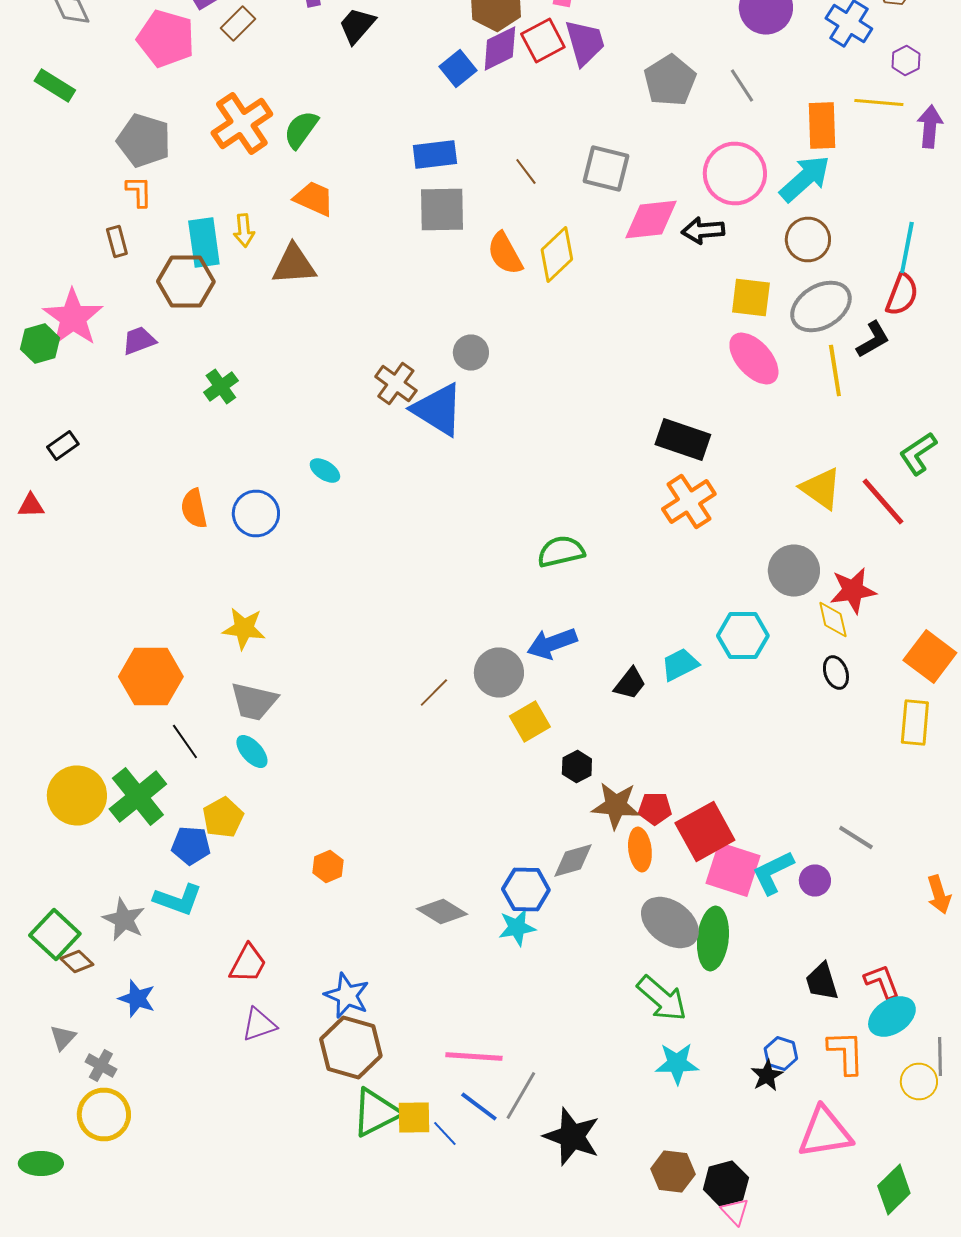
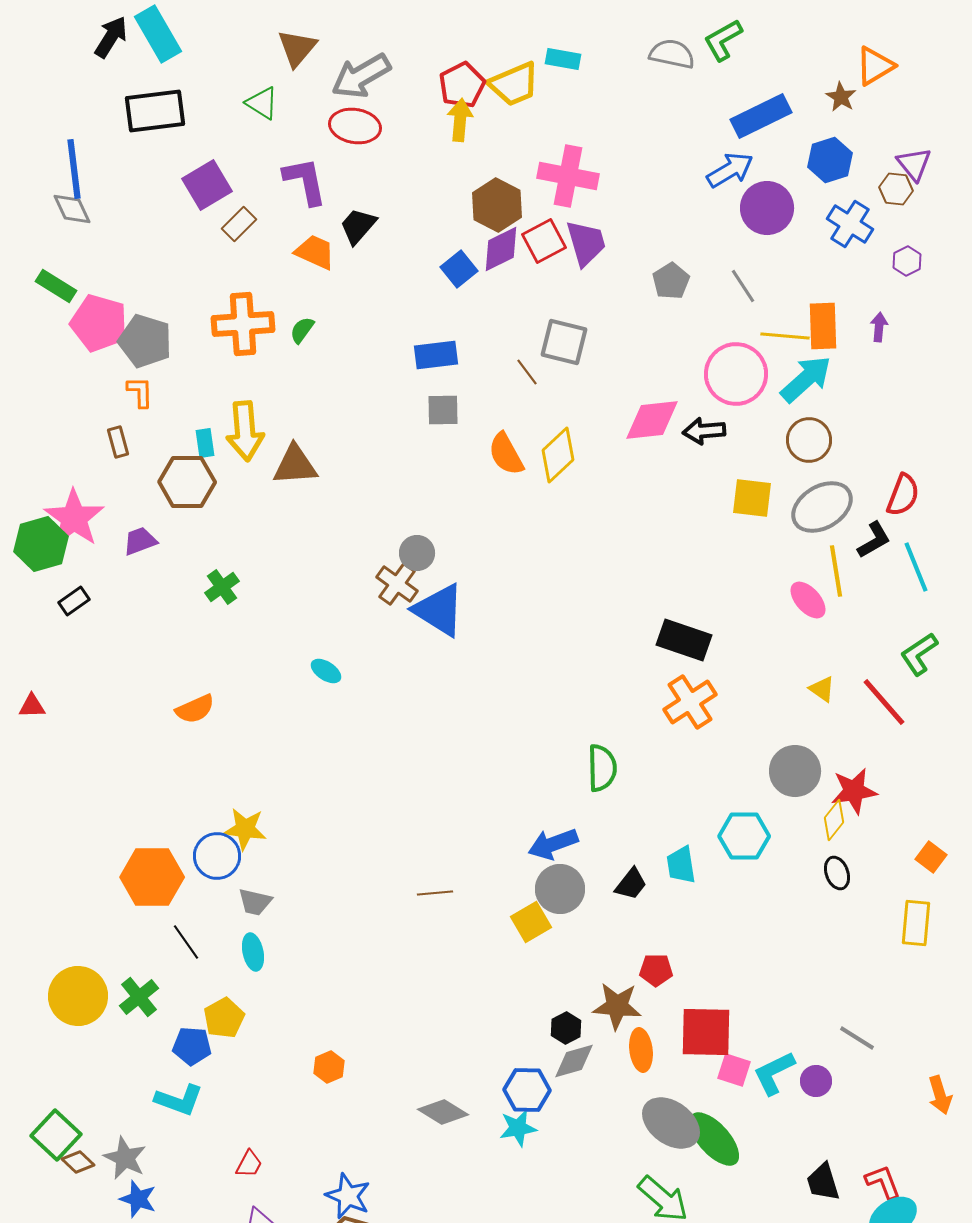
pink pentagon: (166, 38) -> (99, 323), moved
gray pentagon: (670, 80) -> (671, 281), size x0.7
yellow line: (879, 102) -> (785, 336), moved
orange cross: (242, 124) -> (243, 324), turned 30
purple arrow: (930, 126) -> (879, 327), moved, size x0.7
green semicircle: (301, 130) -> (302, 330), size x0.7
gray square: (606, 168) -> (564, 342), moved
orange trapezoid: (314, 198) -> (315, 252), moved
gray square: (442, 210) -> (443, 410), size x0.7
yellow arrow: (244, 230) -> (245, 431), size x1.8
cyan rectangle: (204, 242) -> (205, 443), size x0.6
cyan line: (907, 248) -> (916, 567), moved, turned -33
green hexagon: (40, 344) -> (41, 544), size x1.4
gray circle: (471, 352) -> (417, 553), moved
pink ellipse: (754, 358) -> (808, 600), moved, size x0.7
black rectangle: (63, 446) -> (74, 601), moved
yellow triangle: (821, 488) -> (822, 689), size x0.6
orange semicircle: (194, 508) -> (195, 709), turned -102
blue circle: (256, 514) -> (217, 856), moved
green semicircle: (561, 552) -> (602, 768), moved, turned 102
yellow diamond: (833, 620) -> (834, 820), turned 51
orange square: (930, 656) -> (931, 857), size x0.6
cyan trapezoid: (680, 664) -> (681, 865), turned -72
gray circle: (499, 672) -> (560, 889), moved
brown line: (434, 692) -> (435, 893), turned 40
gray trapezoid: (254, 702) -> (255, 902), size x0.7
cyan ellipse: (252, 752) -> (253, 952), turned 30
black hexagon: (577, 766) -> (566, 1028), moved
green cross: (138, 796) -> (139, 997), size x0.7
red pentagon: (655, 808) -> (656, 970), moved
red square: (705, 832) -> (706, 1032), turned 30
pink square: (733, 870) -> (734, 1070), size x0.6
gray star: (124, 920) -> (125, 1158), moved
green ellipse: (713, 938) -> (714, 1139), turned -48
red trapezoid: (248, 964) -> (249, 1164), size x0.7

